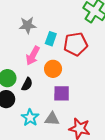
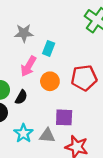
red pentagon: (76, 44) -> (84, 78), moved
purple square: (62, 93) -> (64, 117), moved

